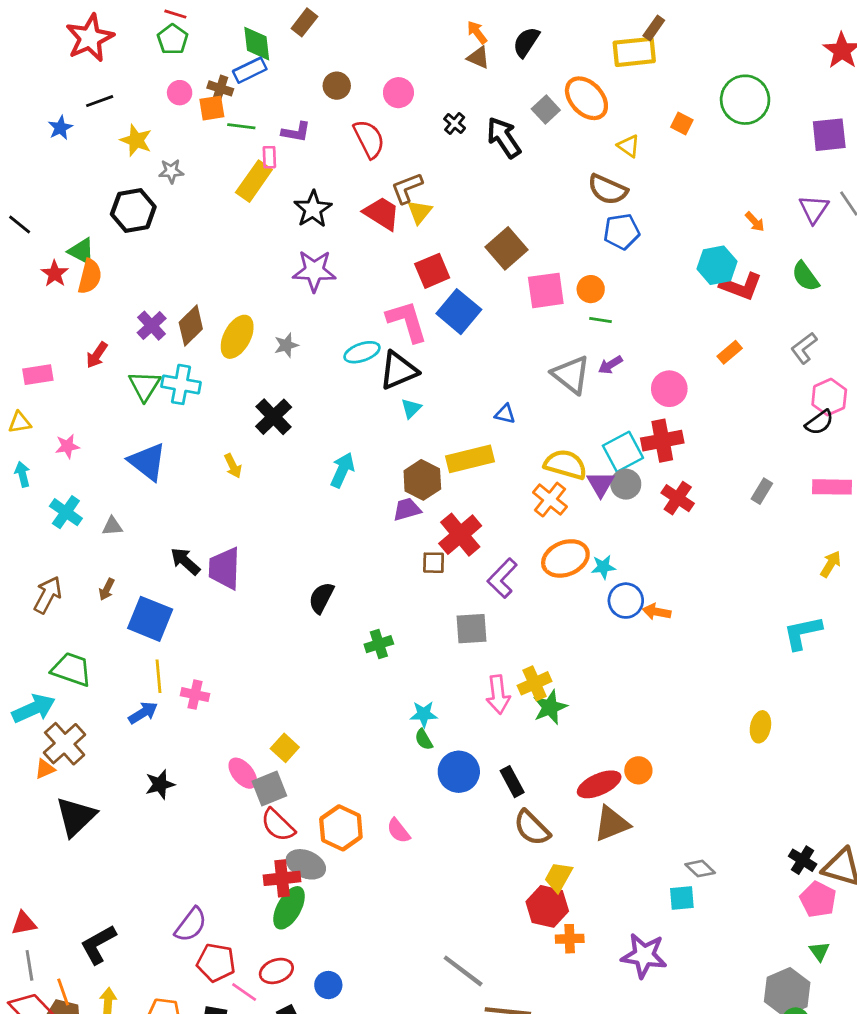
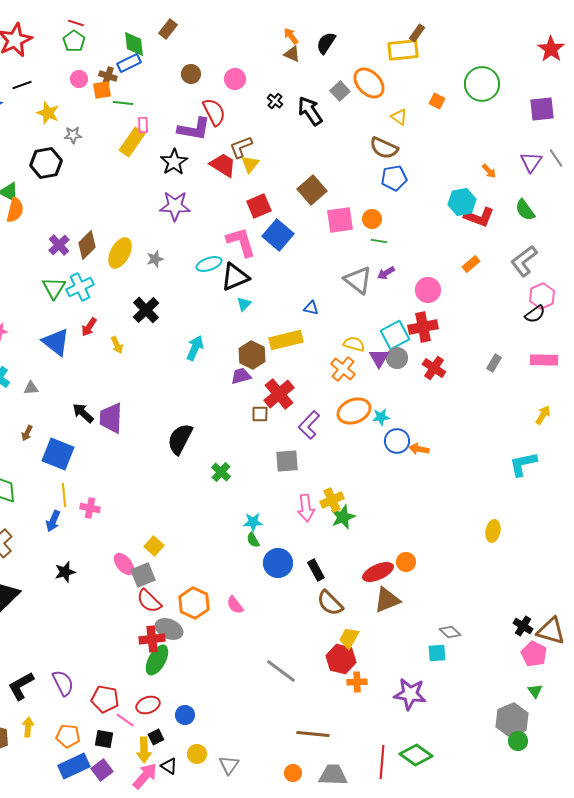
purple L-shape: (296, 132) -> (194, 129), moved, size x1.6
gray L-shape: (804, 348) -> (524, 261), size x1.4
red arrow: (97, 355) -> (89, 327), moved
cyan cross: (181, 384) -> (80, 287), turned -36
yellow semicircle: (565, 464) -> (354, 344), size x0.7
black semicircle: (321, 598) -> (180, 439), size x1.4
green cross: (379, 644) -> (221, 472), turned -30
blue arrow: (143, 713) -> (53, 521), turned 145
purple semicircle: (191, 925) -> (63, 683), moved, turned -64
gray line: (463, 971) -> (281, 671), moved

